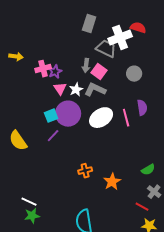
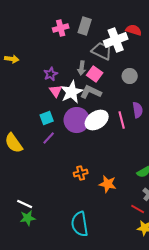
pink cross: (43, 69) -> (61, 28), moved
white star: (76, 90) -> (72, 92), size x1.6
purple circle: (68, 114) -> (77, 120), moved
orange star: (112, 182) -> (108, 184), turned -30

